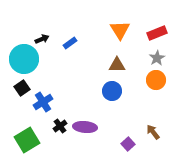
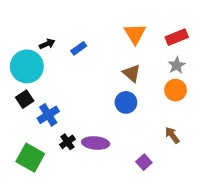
brown triangle: (117, 65) -> (132, 73), turned 42
brown arrow: (153, 132) -> (172, 135), moved
green square: (27, 140) -> (30, 158), turned -30

